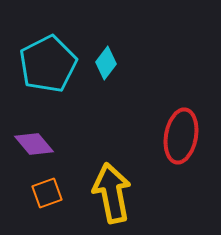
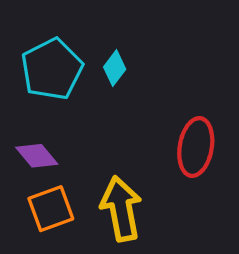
orange square: (47, 193) -> (51, 209), size x1.4

